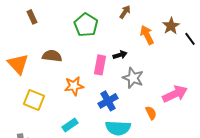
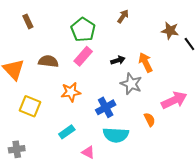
brown star: (171, 26) -> (170, 31), turned -30
orange arrow: (147, 35) -> (145, 62), moved
pink rectangle: (100, 65) -> (83, 56), moved, turned 30

